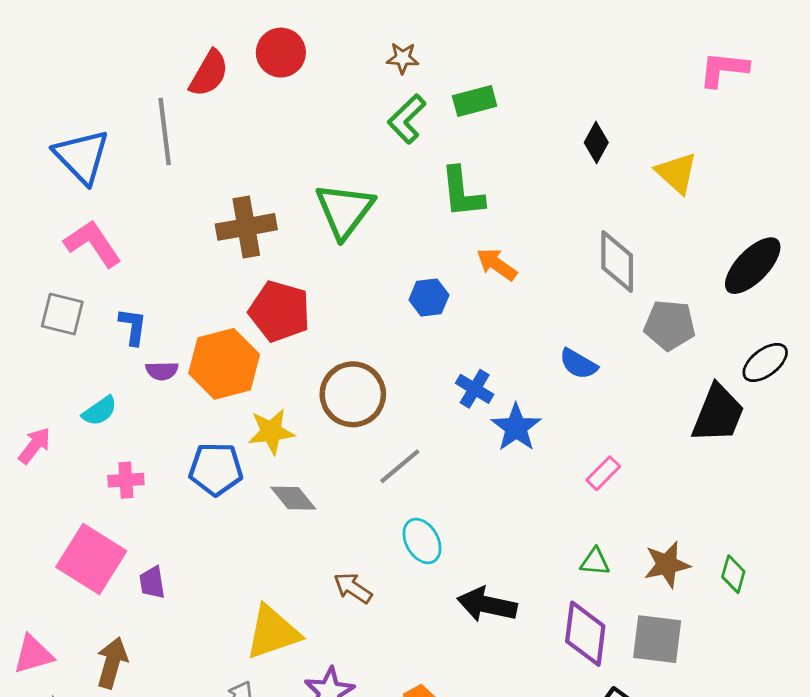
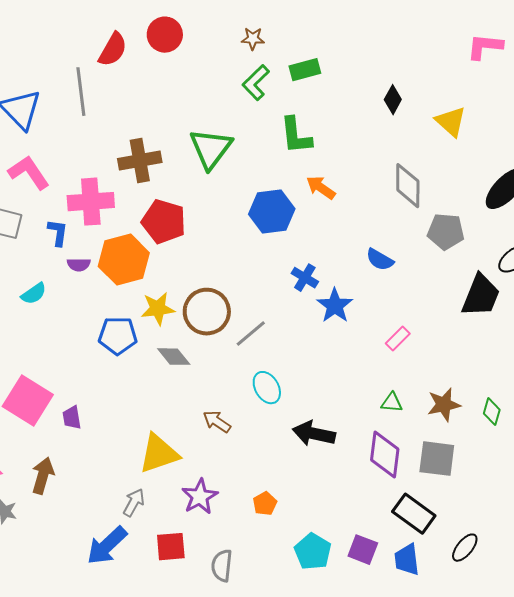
blue hexagon: (429, 297) -> (272, 212), size x1.6
brown circle: (353, 394) -> (207, 312), moved
pink cross: (126, 480) -> (91, 202), moved, size x1.8

